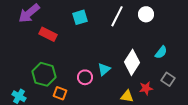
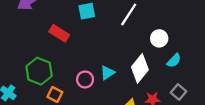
white circle: (146, 14) -> (159, 38), moved
red rectangle: (48, 34) -> (59, 33), moved

